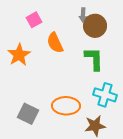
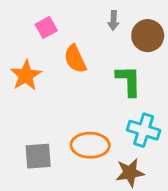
brown circle: (95, 26) -> (148, 36), moved
gray square: (28, 114) -> (38, 156), turned -30

